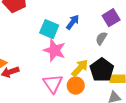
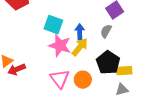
blue arrow: (73, 22) -> (80, 32), moved, turned -35
yellow arrow: (80, 68) -> (80, 47), moved

